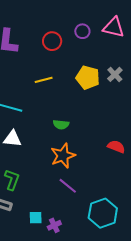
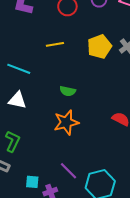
yellow pentagon: (88, 77) -> (99, 47), turned 30
purple line: (68, 186) -> (69, 171), moved

